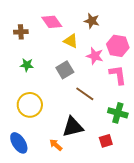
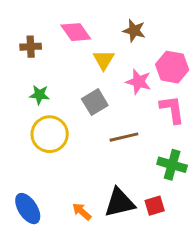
yellow triangle: (71, 41) -> (104, 60), turned 35
brown line: (85, 94) -> (124, 137), turned -48
yellow circle: (30, 105) -> (50, 134), moved
black triangle: (73, 127) -> (120, 203), moved

